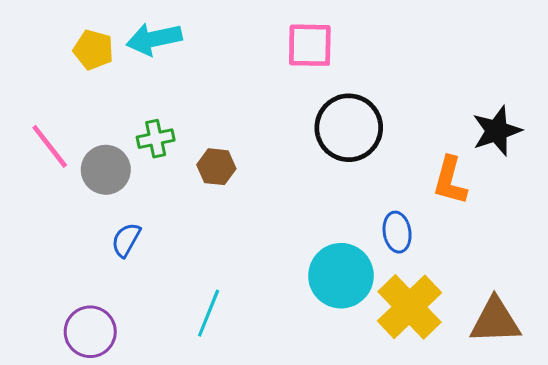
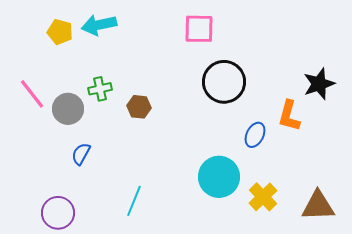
blue ellipse: (397, 232) -> (255, 135), moved, turned 35
yellow cross: (410, 307) -> (263, 197), size x0.7

